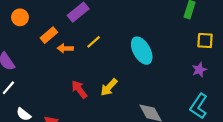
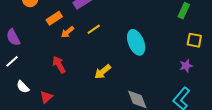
orange arrow: (65, 48) -> (68, 32), turned -48
red arrow: (79, 89) -> (59, 65), moved

